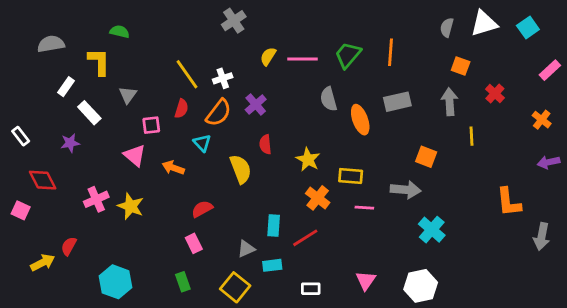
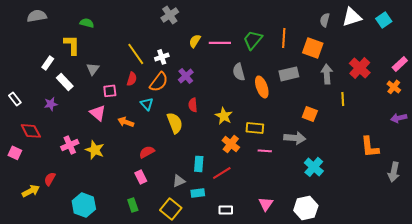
gray semicircle: (51, 44) -> (37, 16), moved
orange square: (461, 66) -> (313, 48), moved, size x1.5
pink rectangle: (550, 70) -> (400, 64), moved
red cross: (495, 93) -> (360, 68), size x1.5

